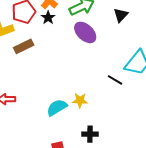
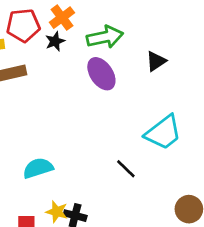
black line: (115, 80) -> (126, 169), moved
yellow star: (80, 100) -> (57, 212), moved

